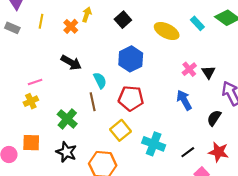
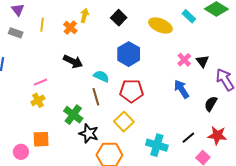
cyan semicircle: (100, 80) -> (101, 76), turned -35
cyan cross: (154, 144) -> (157, 145), moved
black star: (66, 152) -> (89, 133), moved

